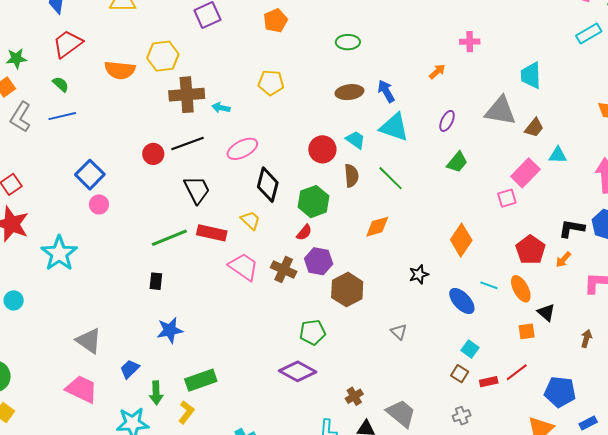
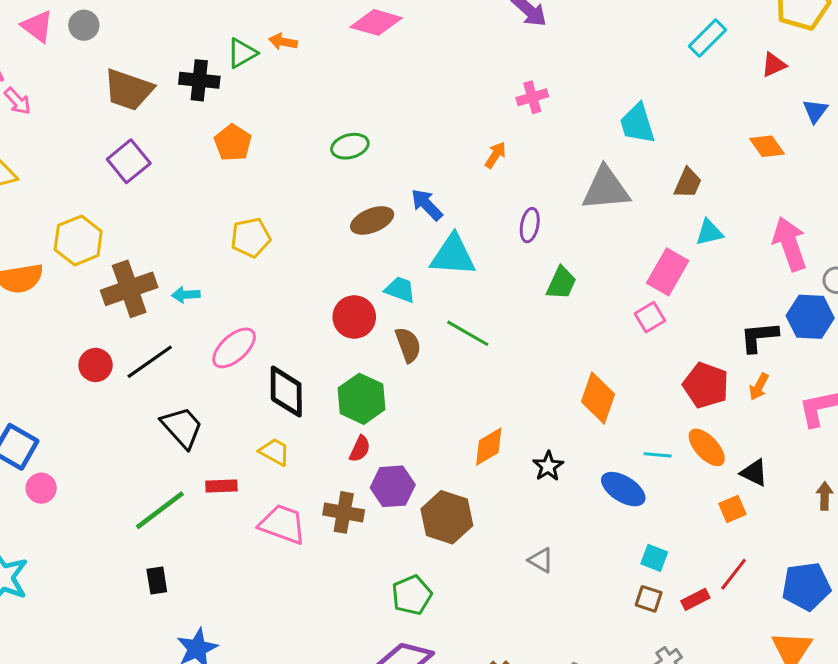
brown trapezoid: (534, 128) -> (688, 183), moved
red circle: (153, 154) -> (96, 365), moved
orange diamond: (377, 227) -> (489, 447), moved
red rectangle: (212, 233) -> (221, 486), size x0.7

